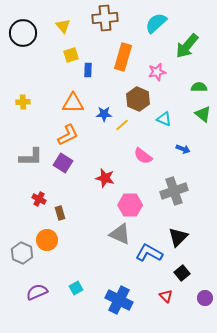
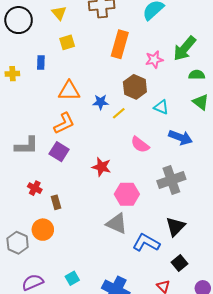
green arrow: (187, 46) -> (185, 48), moved
blue rectangle: (88, 70) -> (41, 63), moved
yellow cross: (23, 102) -> (12, 74), moved
blue arrow: (183, 149) -> (181, 137), size x1.6

